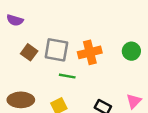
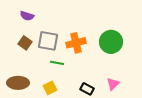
purple semicircle: (15, 20) -> (27, 16), moved
green circle: (131, 51) -> (111, 42), size x1.5

